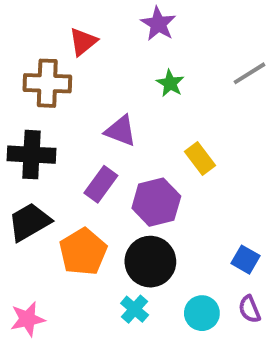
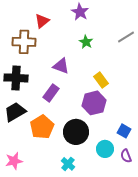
purple hexagon: (156, 202) -> (94, 103), moved
cyan cross: (135, 309) -> (68, 164), moved
cyan circle: (202, 313) -> (105, 149), moved

